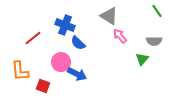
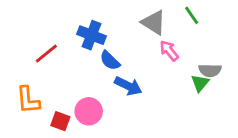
green line: (157, 11) -> (192, 15), moved
gray semicircle: (154, 41) -> (210, 70), moved
pink circle: (61, 62) -> (89, 111), moved
blue arrow: (77, 74) -> (128, 86), moved

